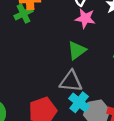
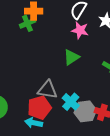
gray triangle: (71, 81) -> (47, 90), moved

